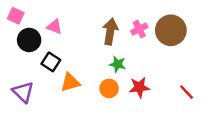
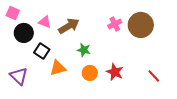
brown arrow: (110, 32) -> (69, 26), moved, turned 50
green star: (118, 64) -> (84, 50), moved
red star: (139, 87) -> (115, 72), turned 30

